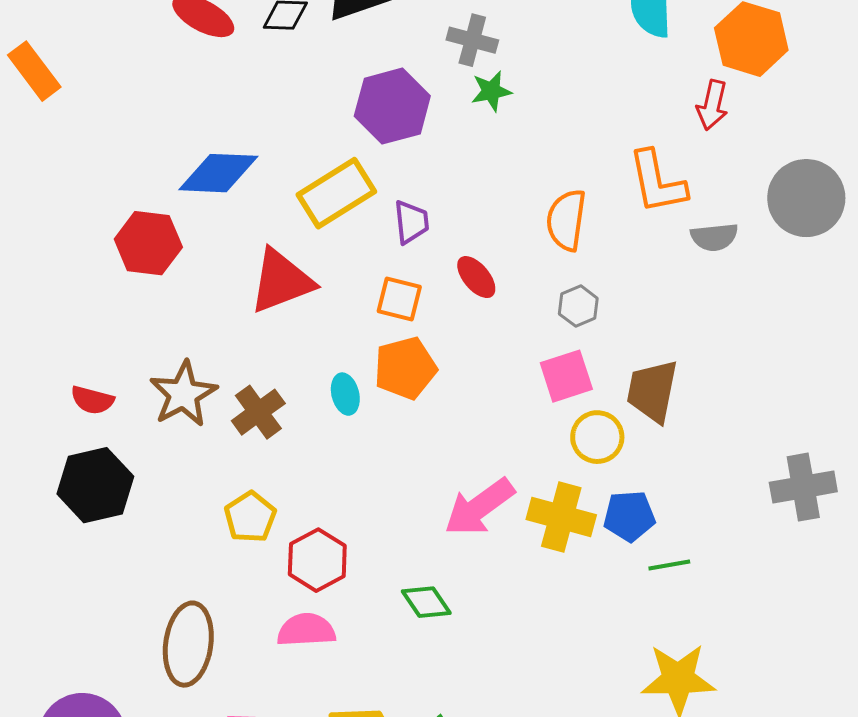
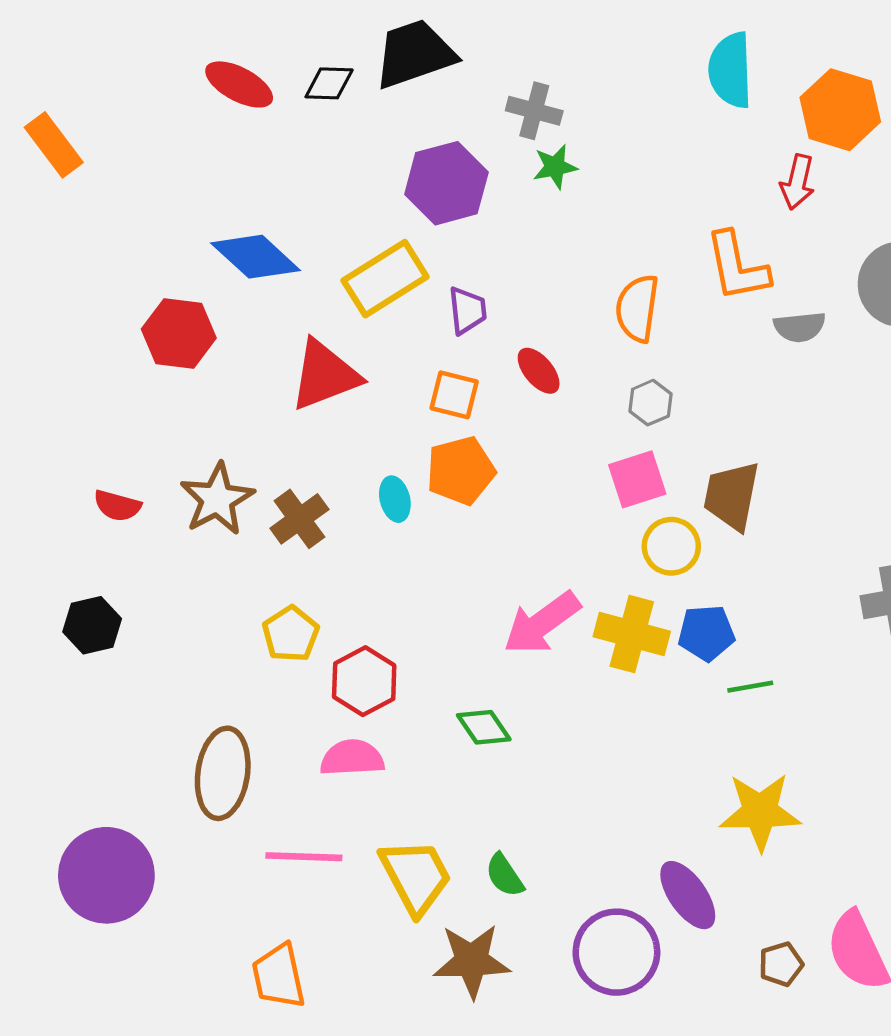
blue diamond: (218, 173) -> (256, 257), turned 40
black hexagon: (95, 485) -> (92, 625), moved, size x0.7

